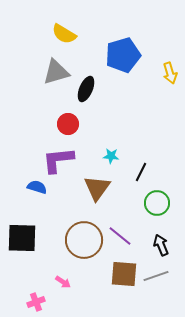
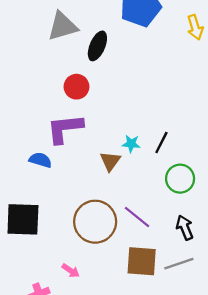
cyan star: (111, 156) -> (131, 144), moved
brown triangle: (97, 188) -> (110, 161), size x0.7

